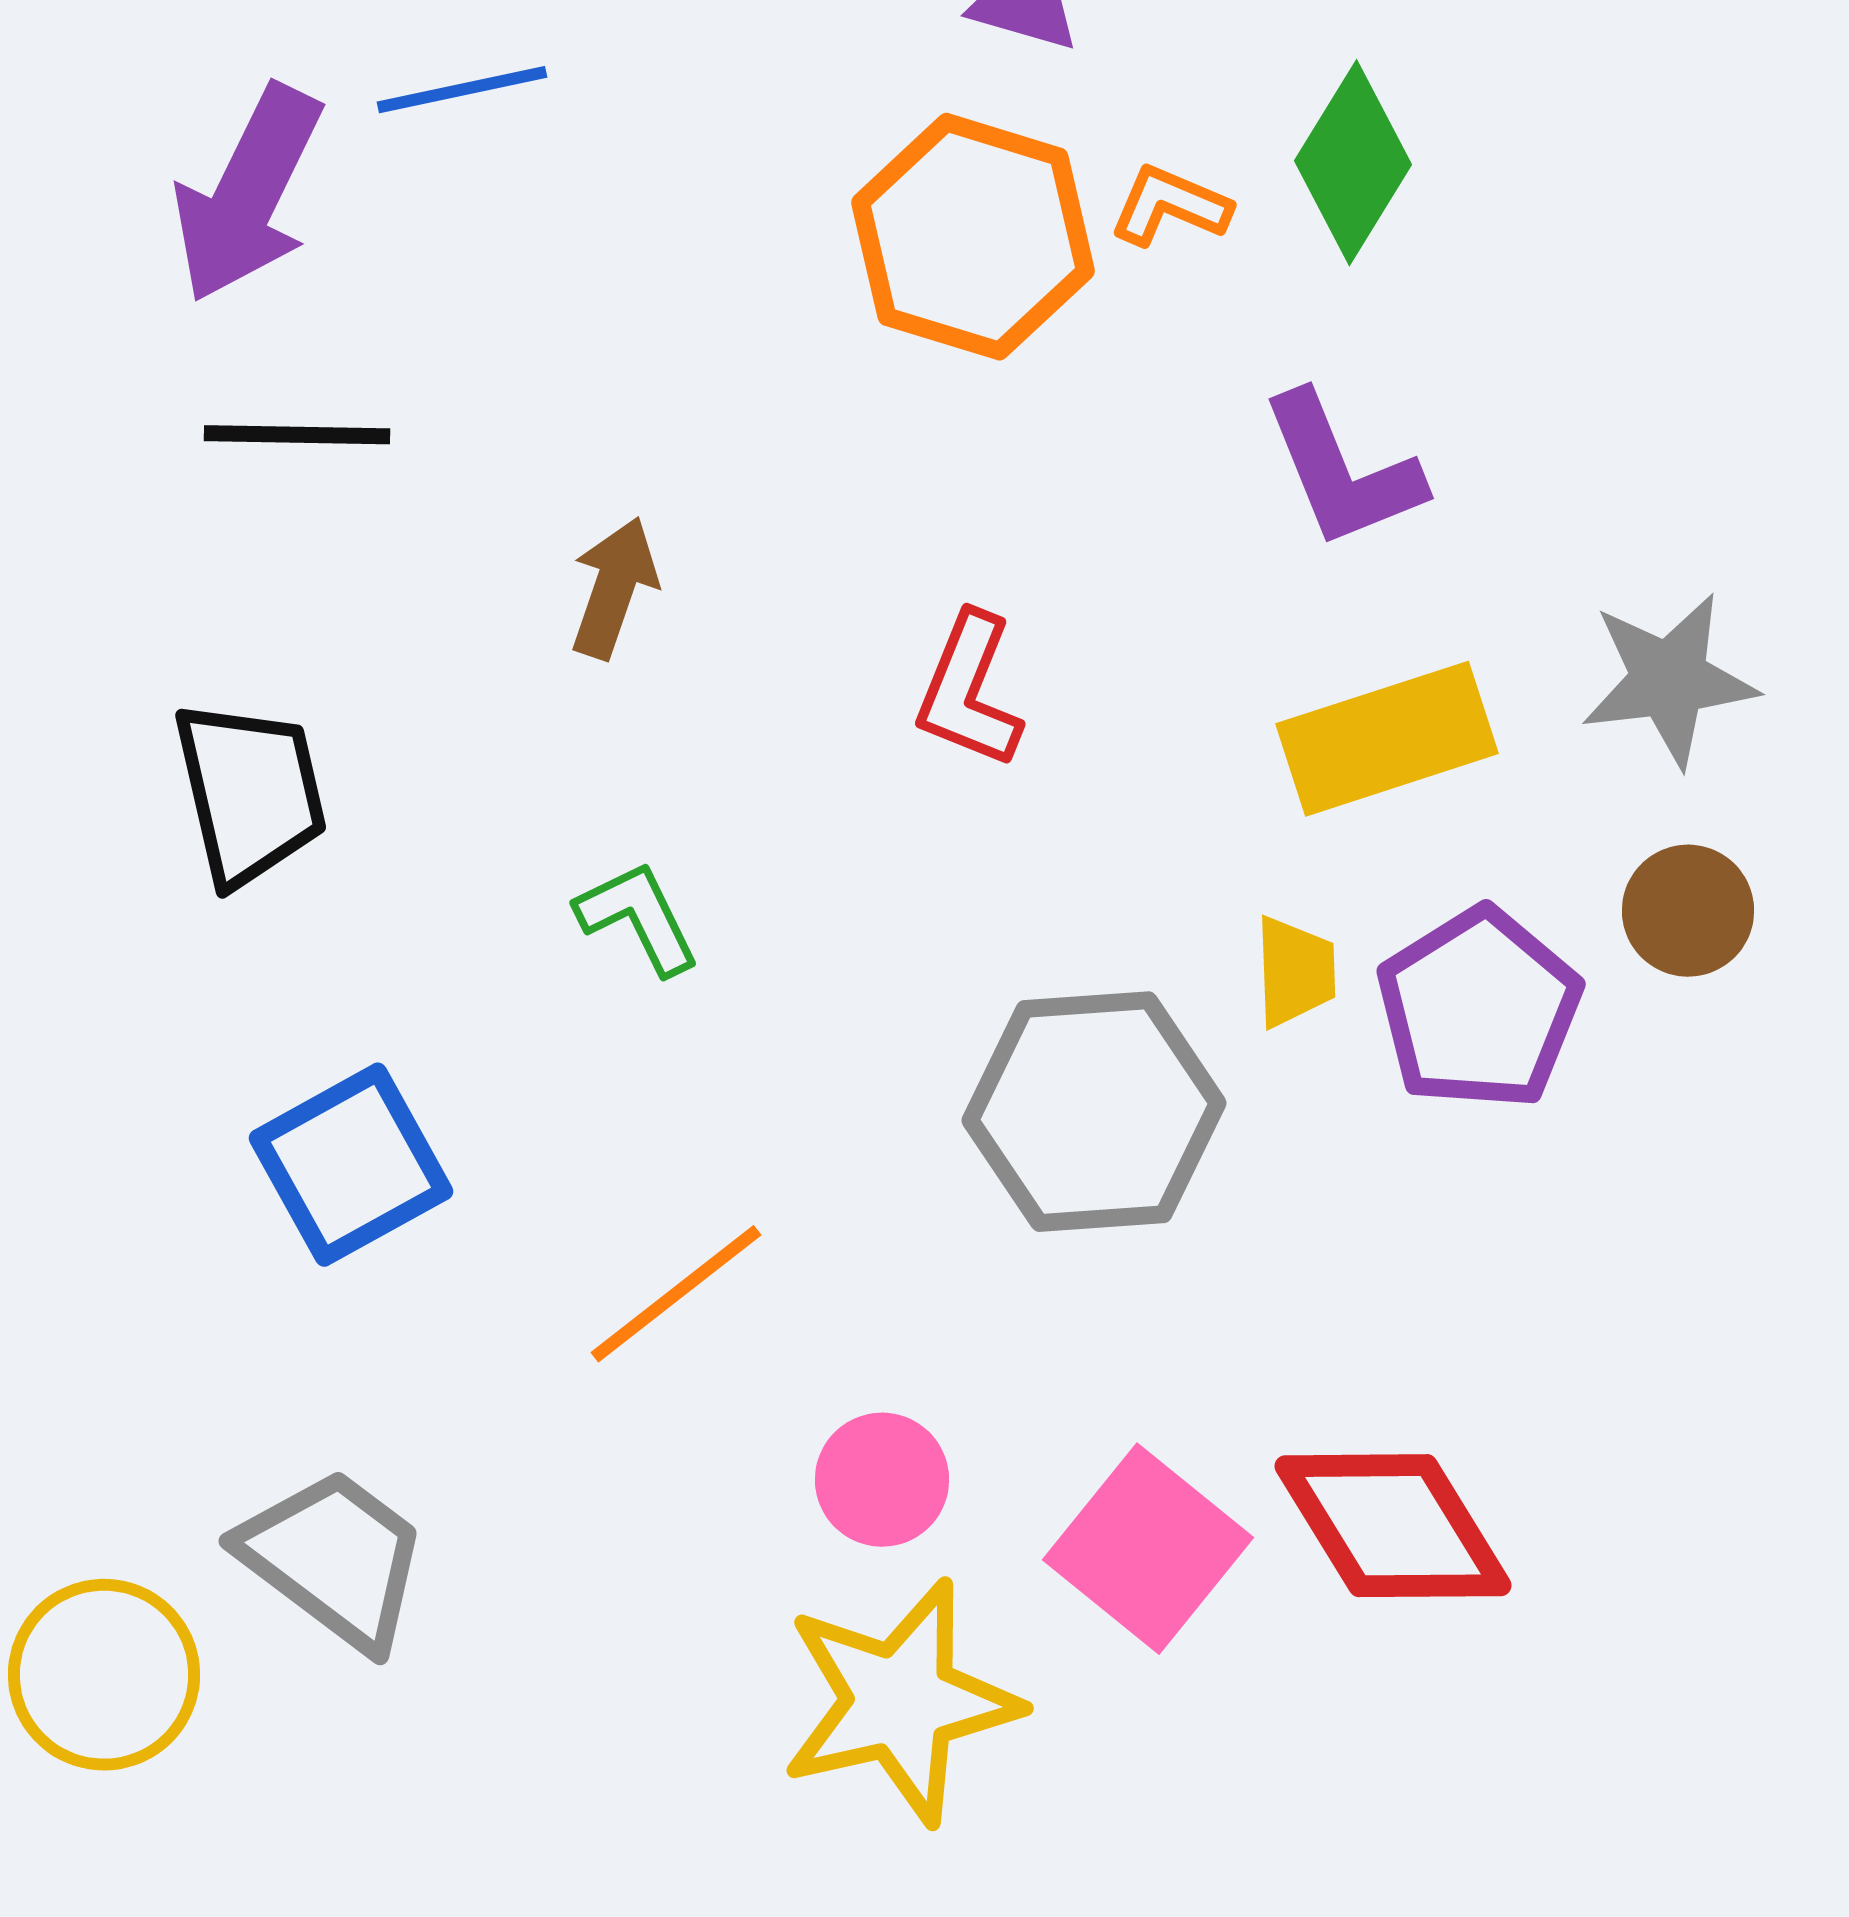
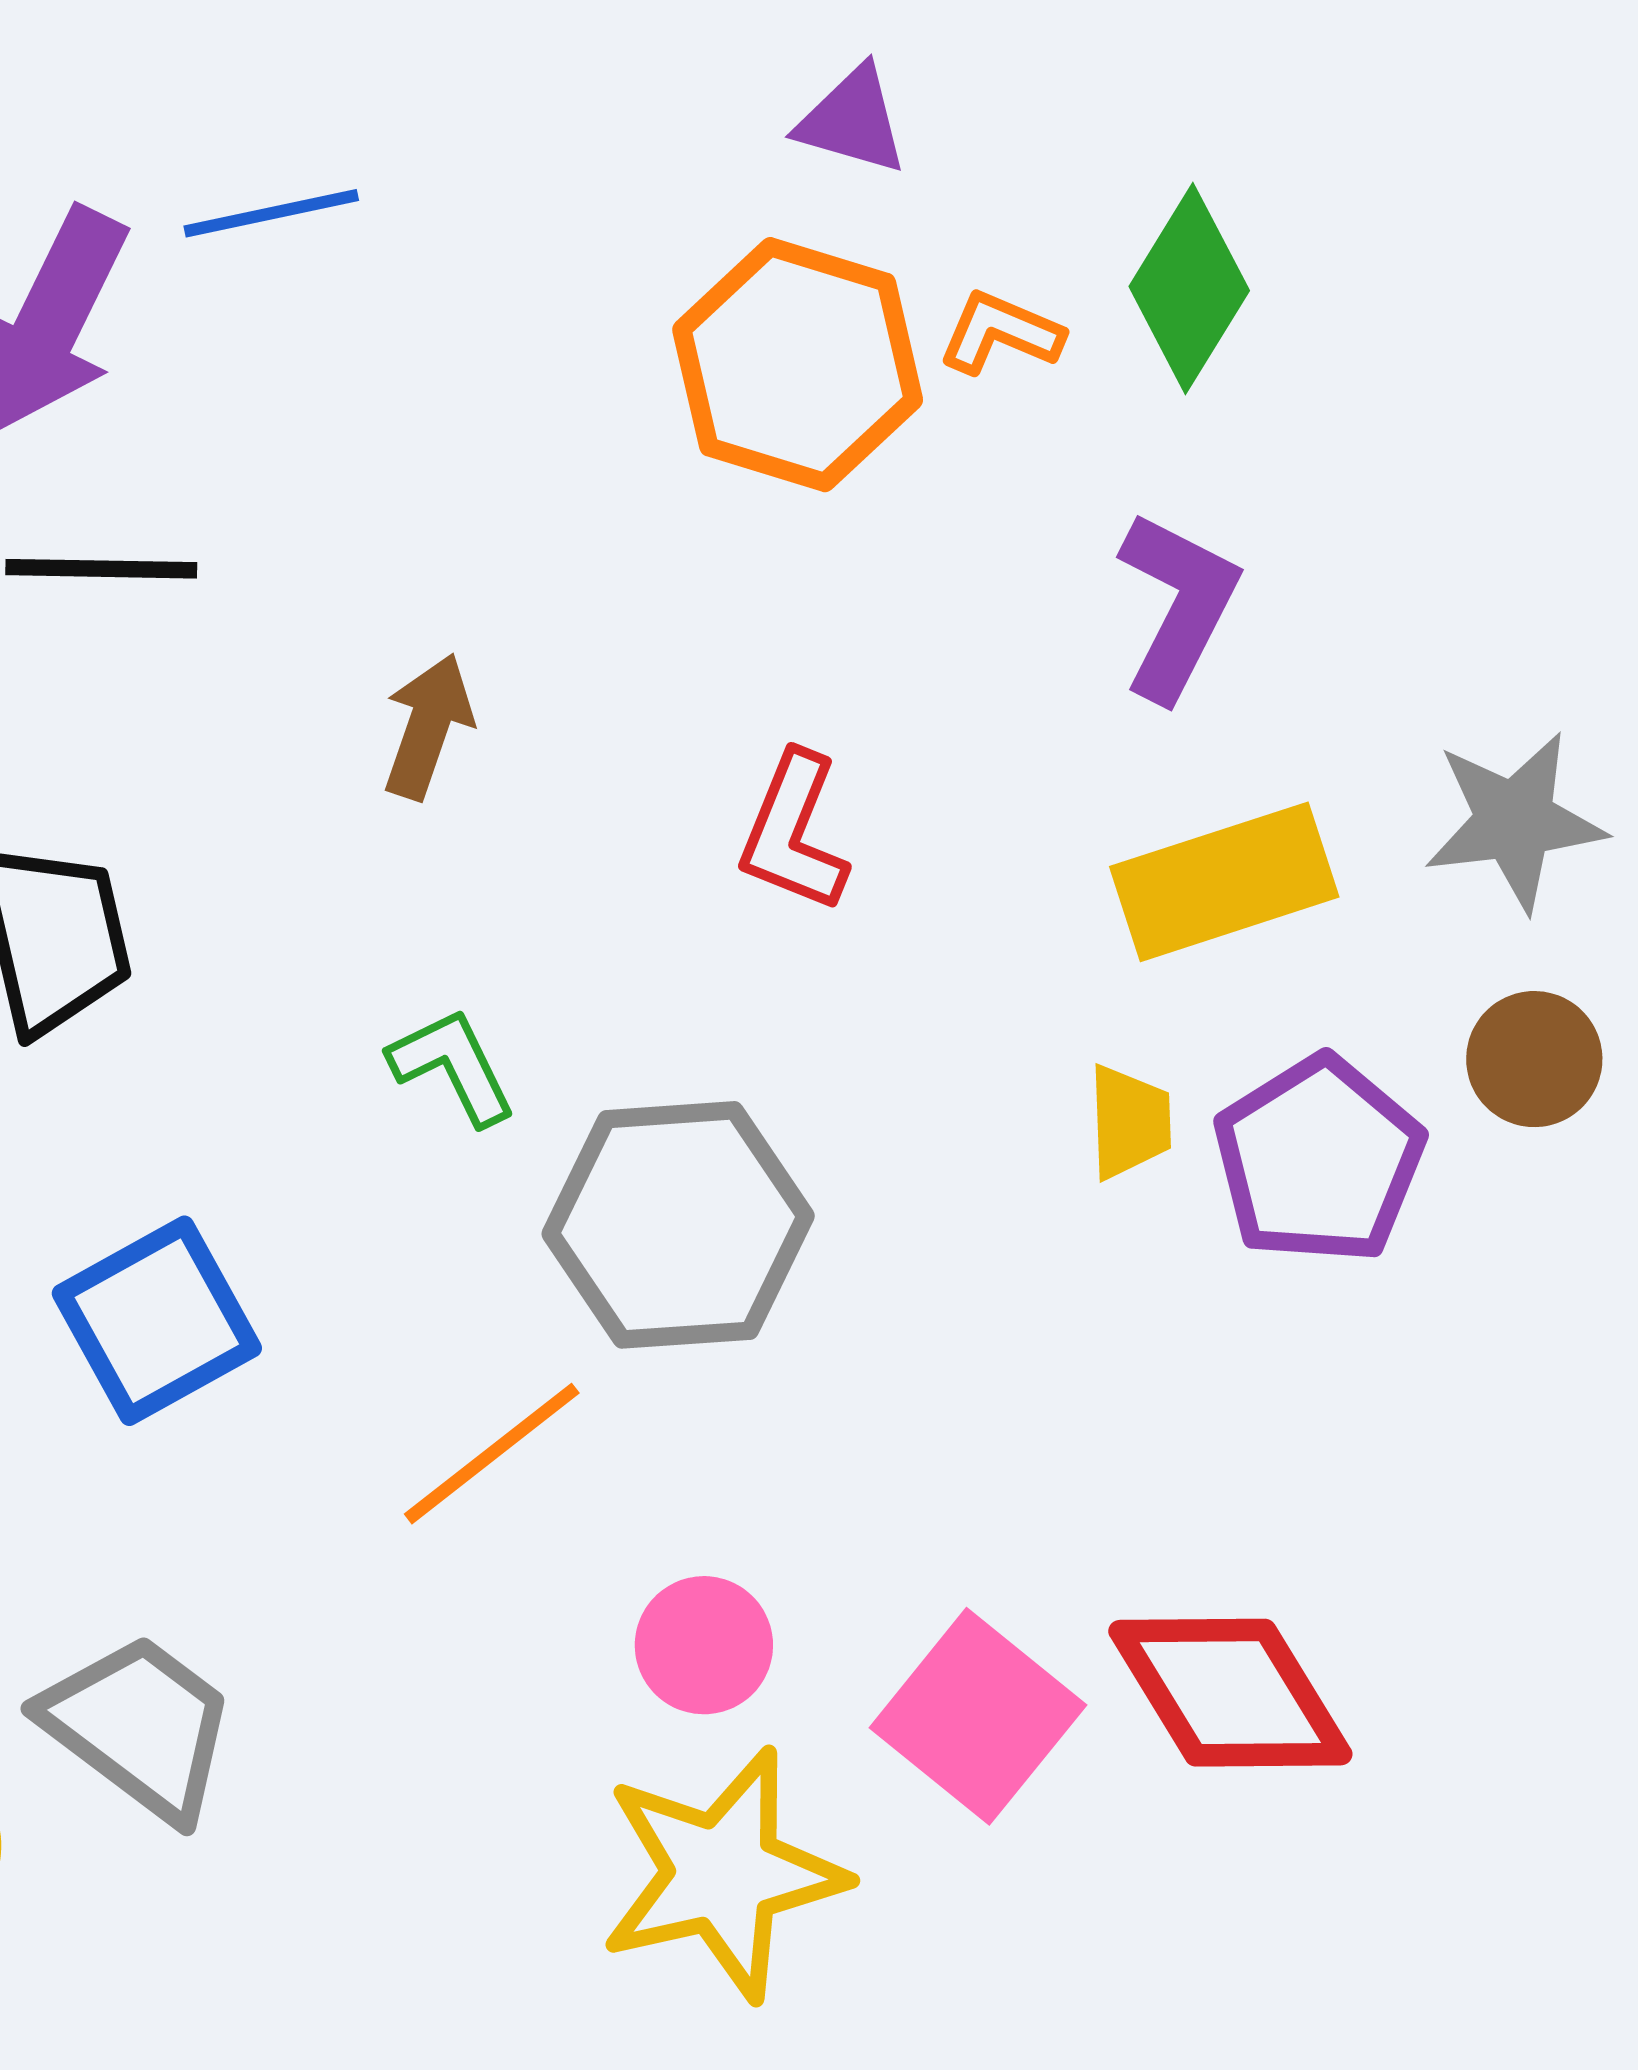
purple L-shape: (1342, 471) -> (1178, 606), turned -131
gray hexagon: (1094, 1112) -> (678, 1225), moved

